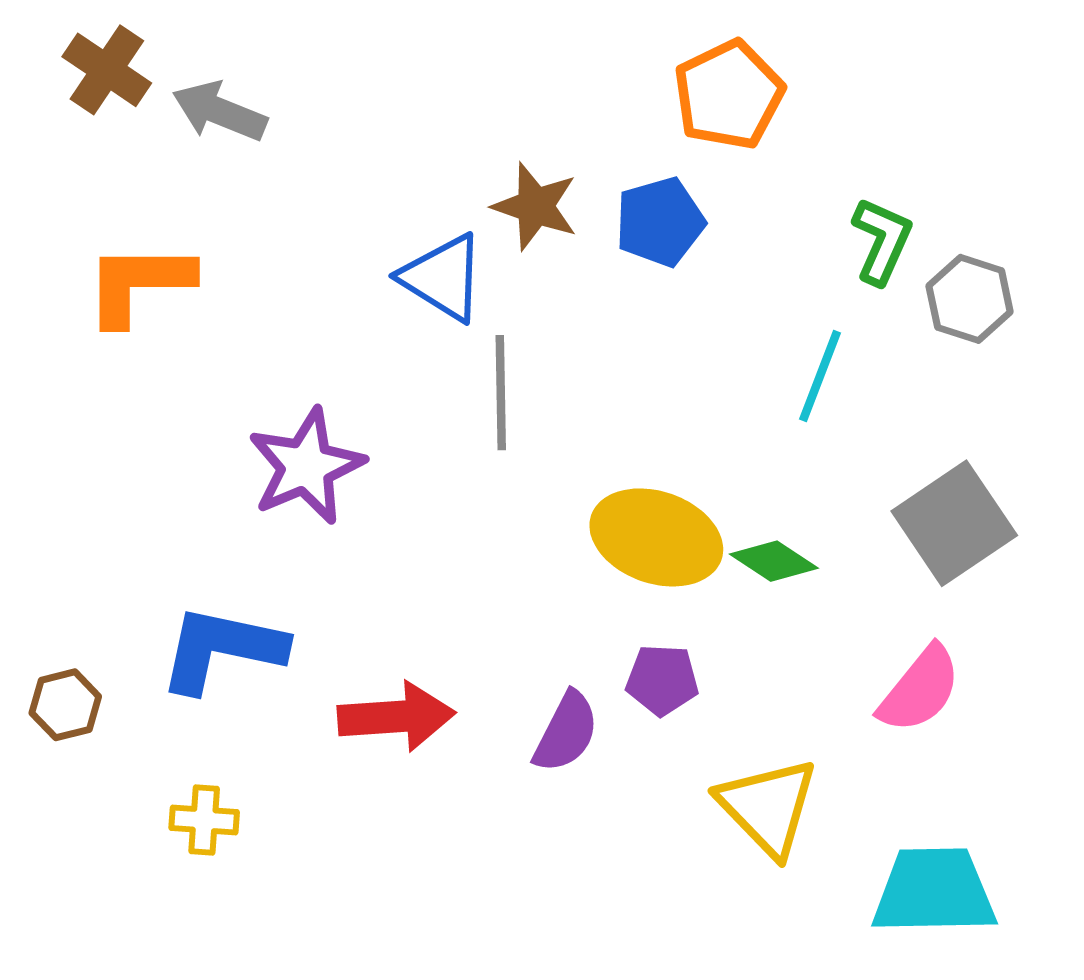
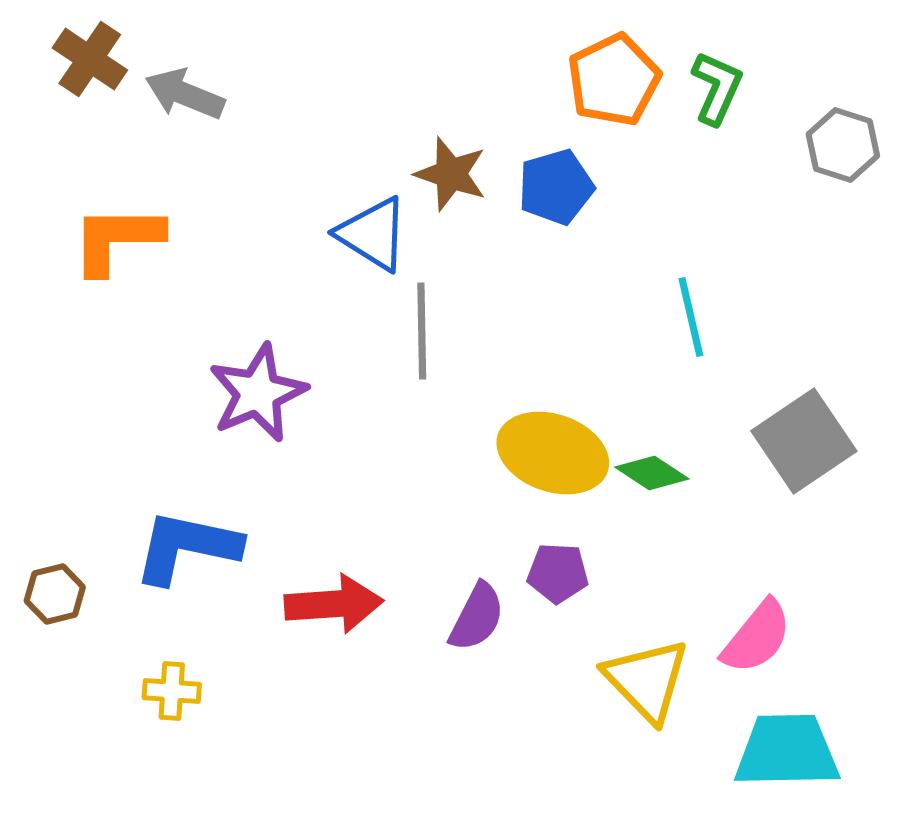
green L-shape: (882, 241) -> (717, 88), moved
gray hexagon: (970, 299) -> (843, 145), moved
cyan line: (820, 376) -> (691, 317), turned -34
pink semicircle: (920, 689) -> (757, 637), moved

